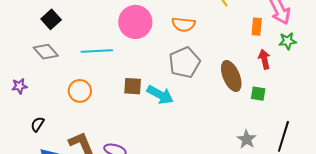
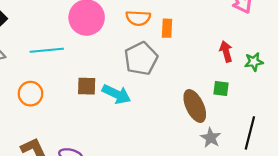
orange rectangle: (257, 27) -> (167, 28), moved
green star: (287, 41) -> (254, 62), moved
brown ellipse: (231, 76) -> (195, 106), moved

